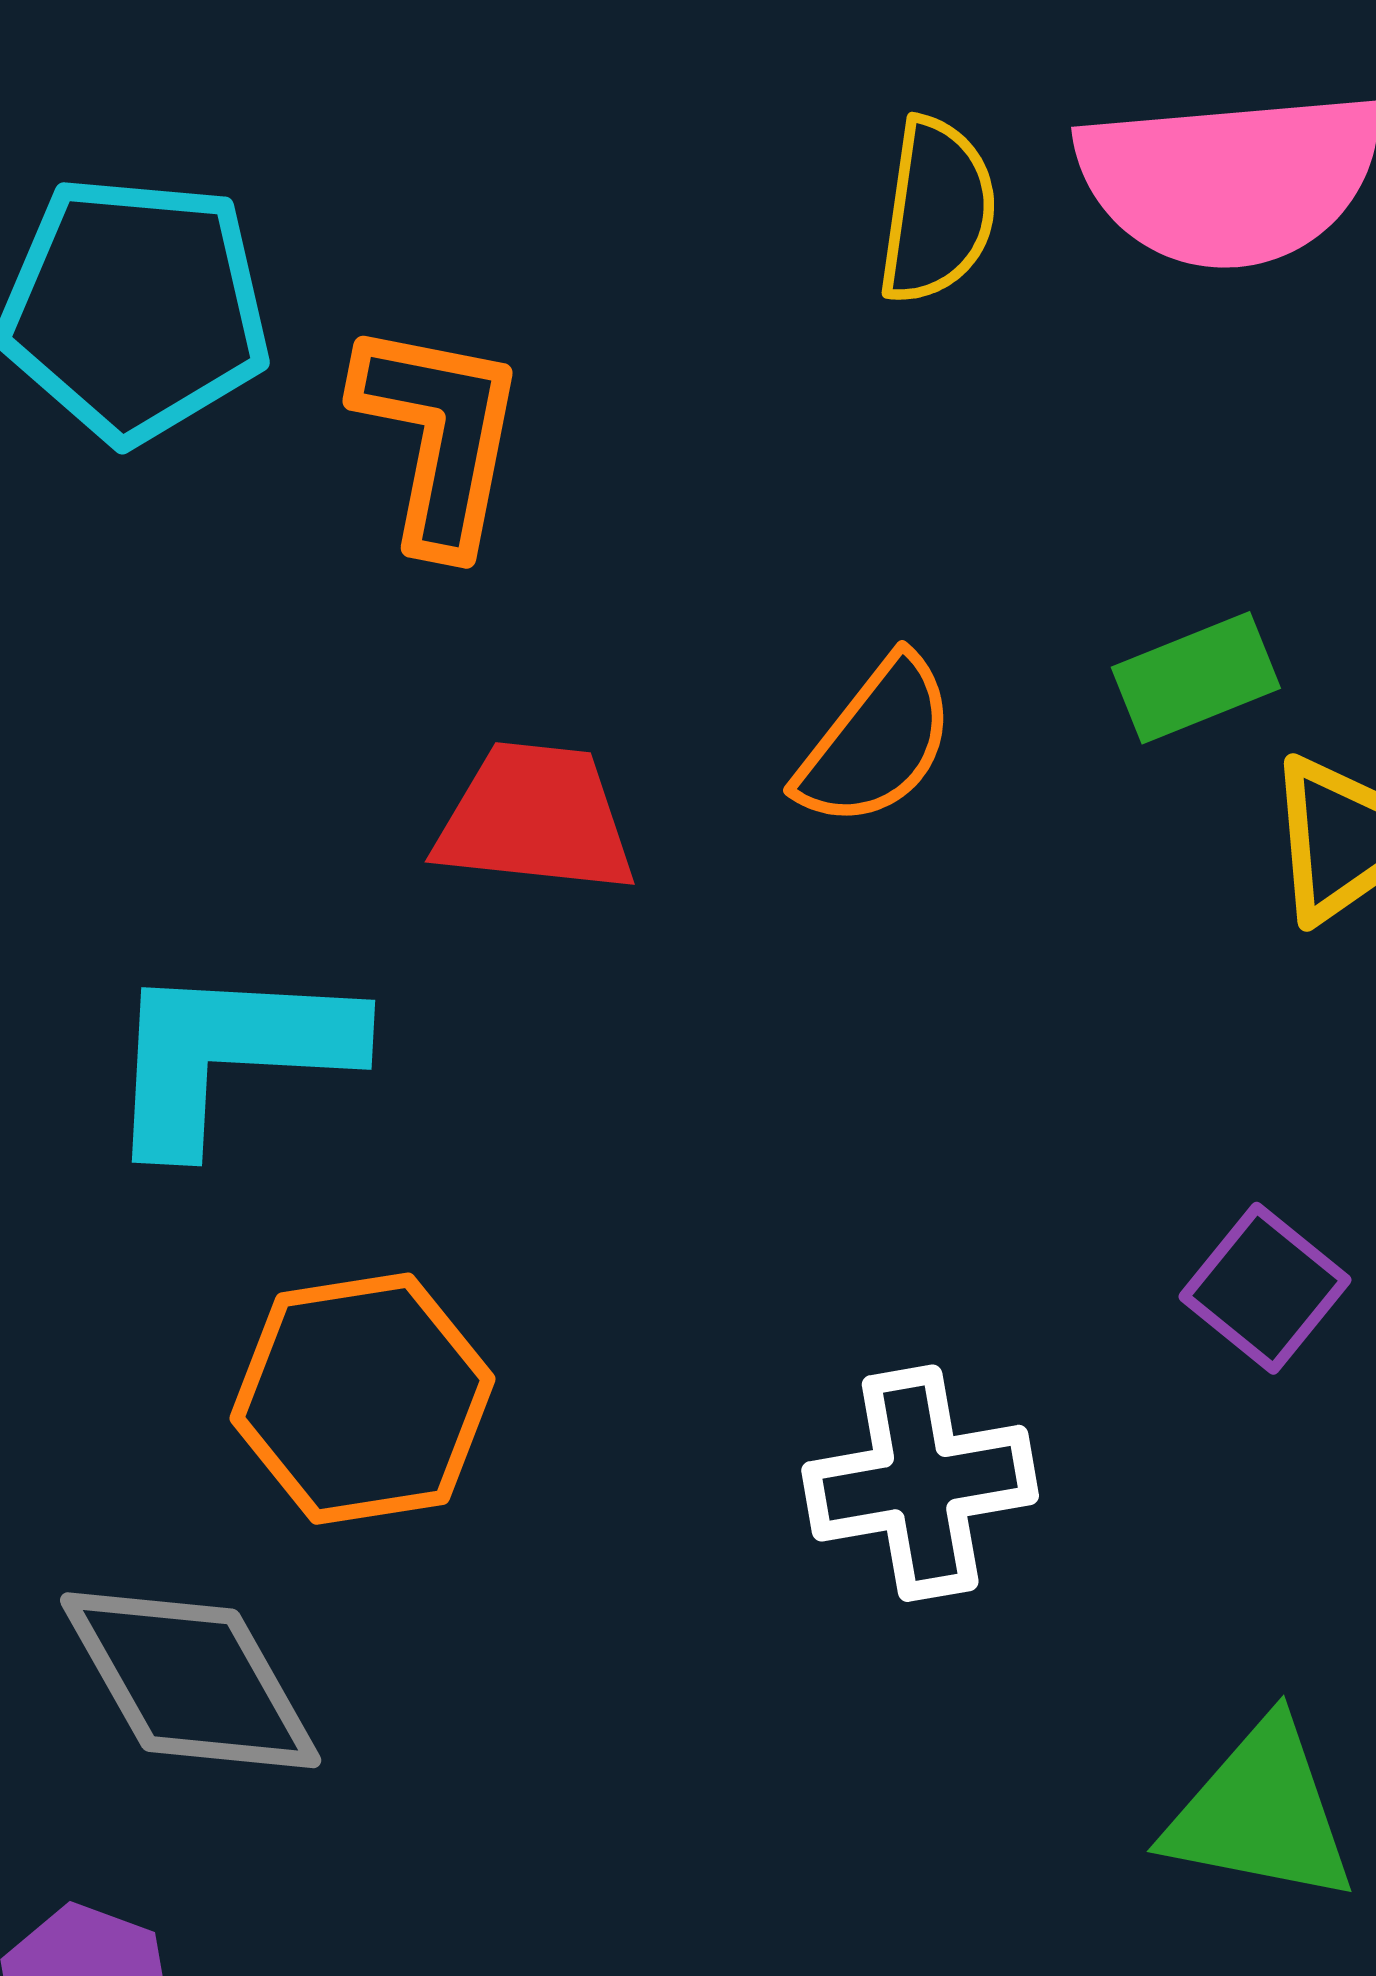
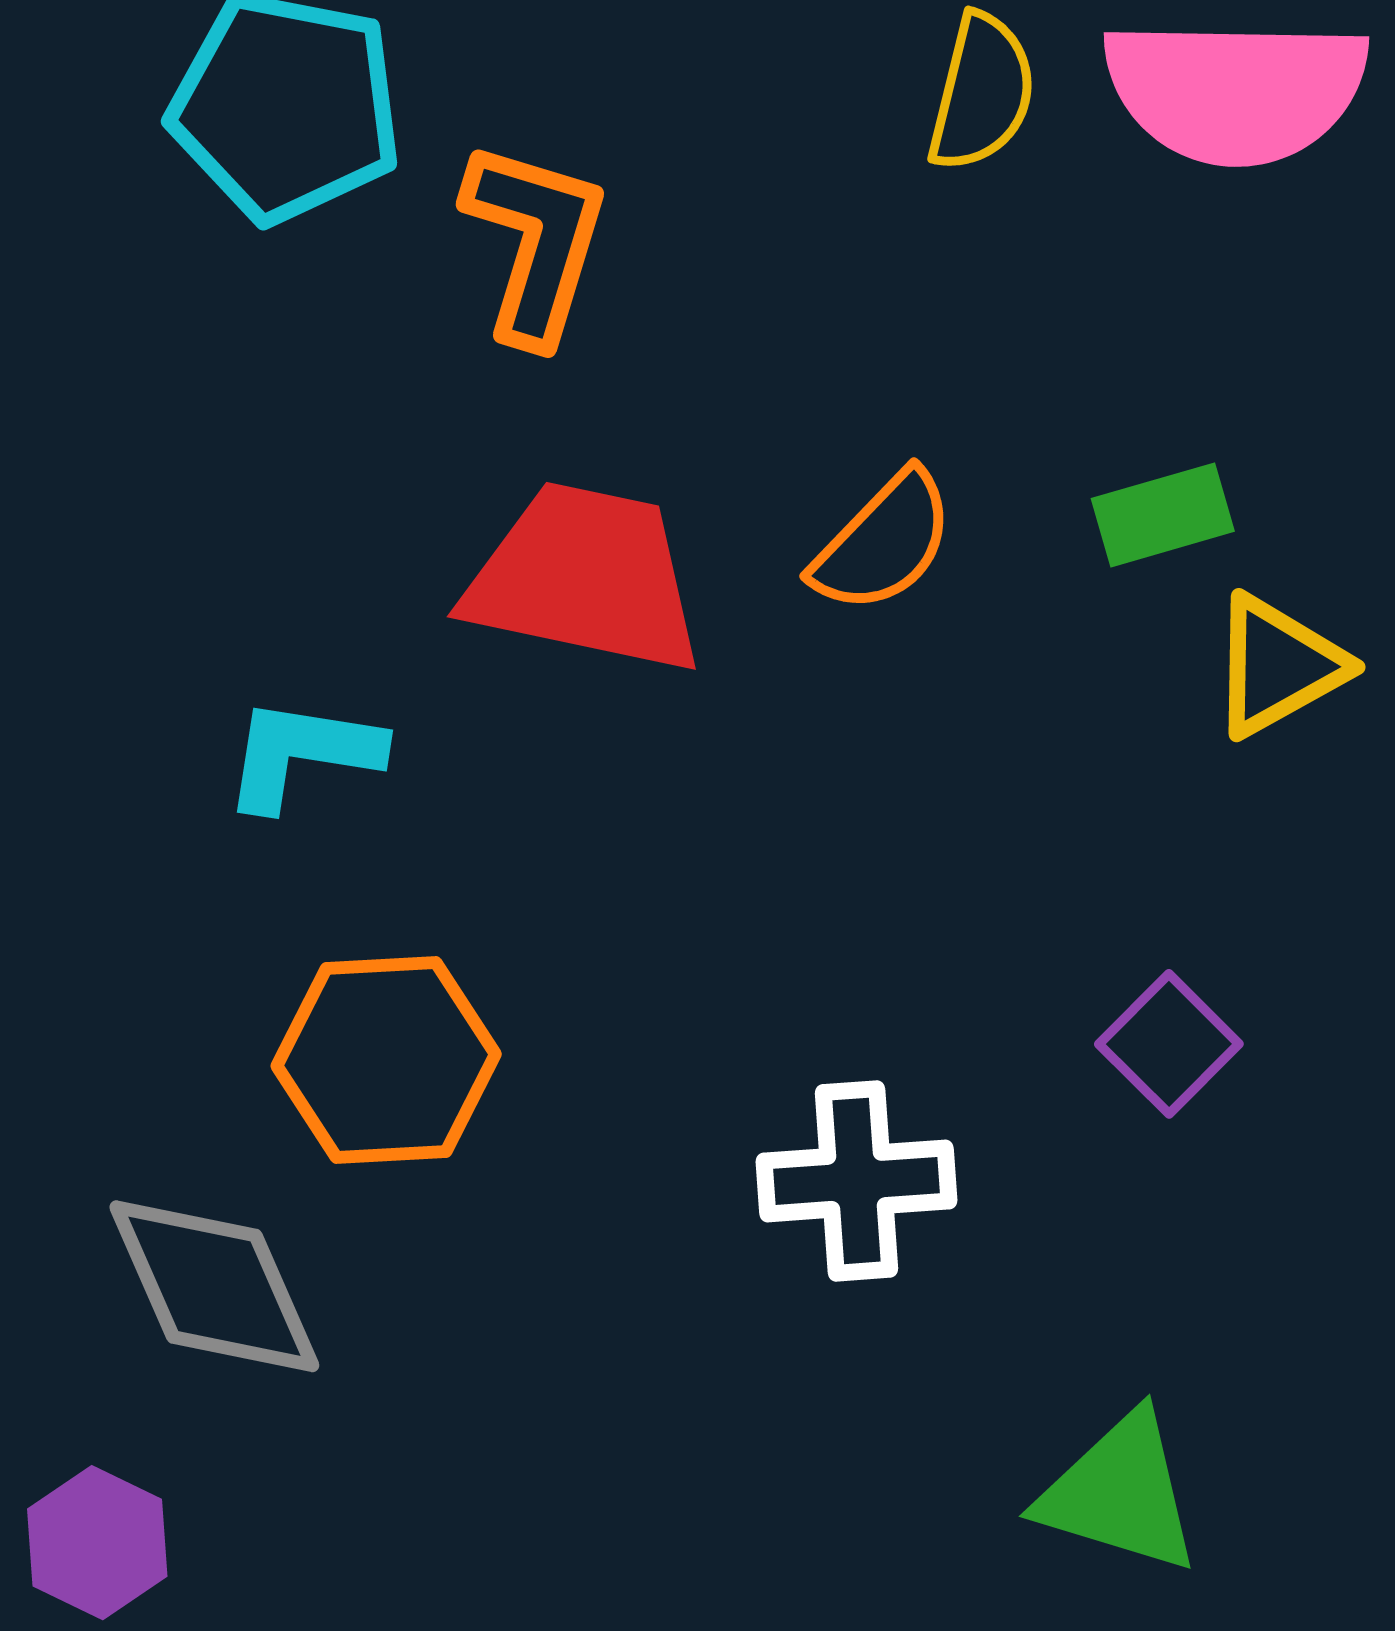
red trapezoid: (536, 818) -> (585, 578), size x1.4
cyan L-shape: (229, 1054) -> (302, 754), size x0.7

